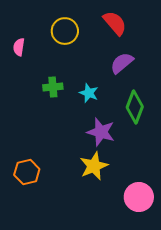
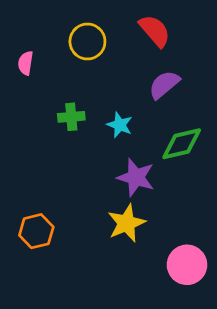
green diamond: (135, 107) -> (182, 144), turned 56

